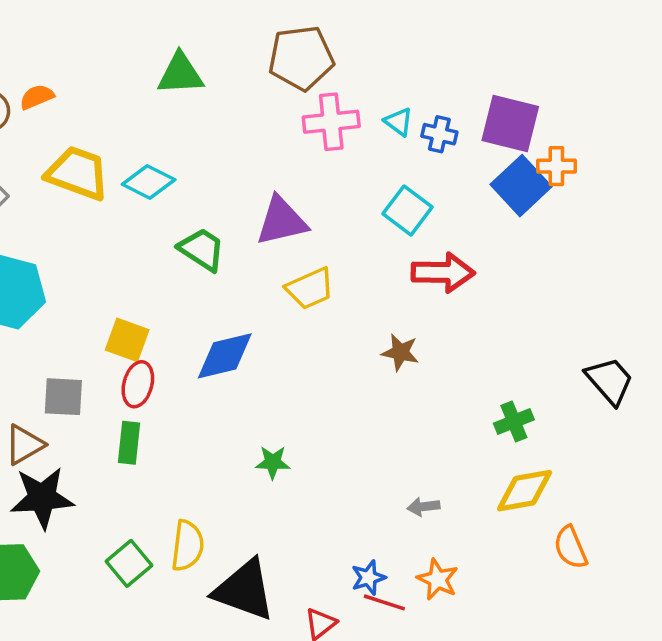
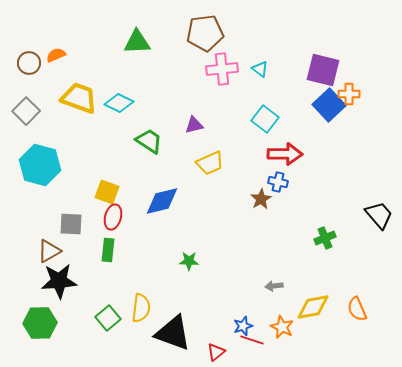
blue cross: (439, 134) -> (278, 182), moved
purple triangle: (282, 221) -> (194, 125), size x0.6
brown star: (400, 352) -> (261, 199), turned 30
yellow diamond: (525, 491) -> (313, 307), moved

